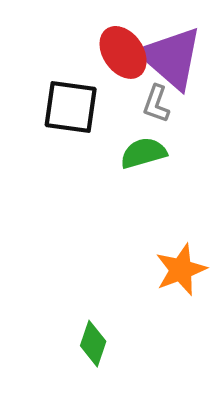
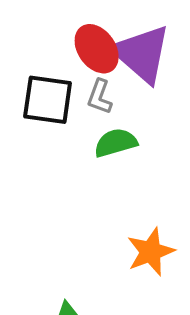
gray L-shape: (156, 104) -> (100, 97), moved

